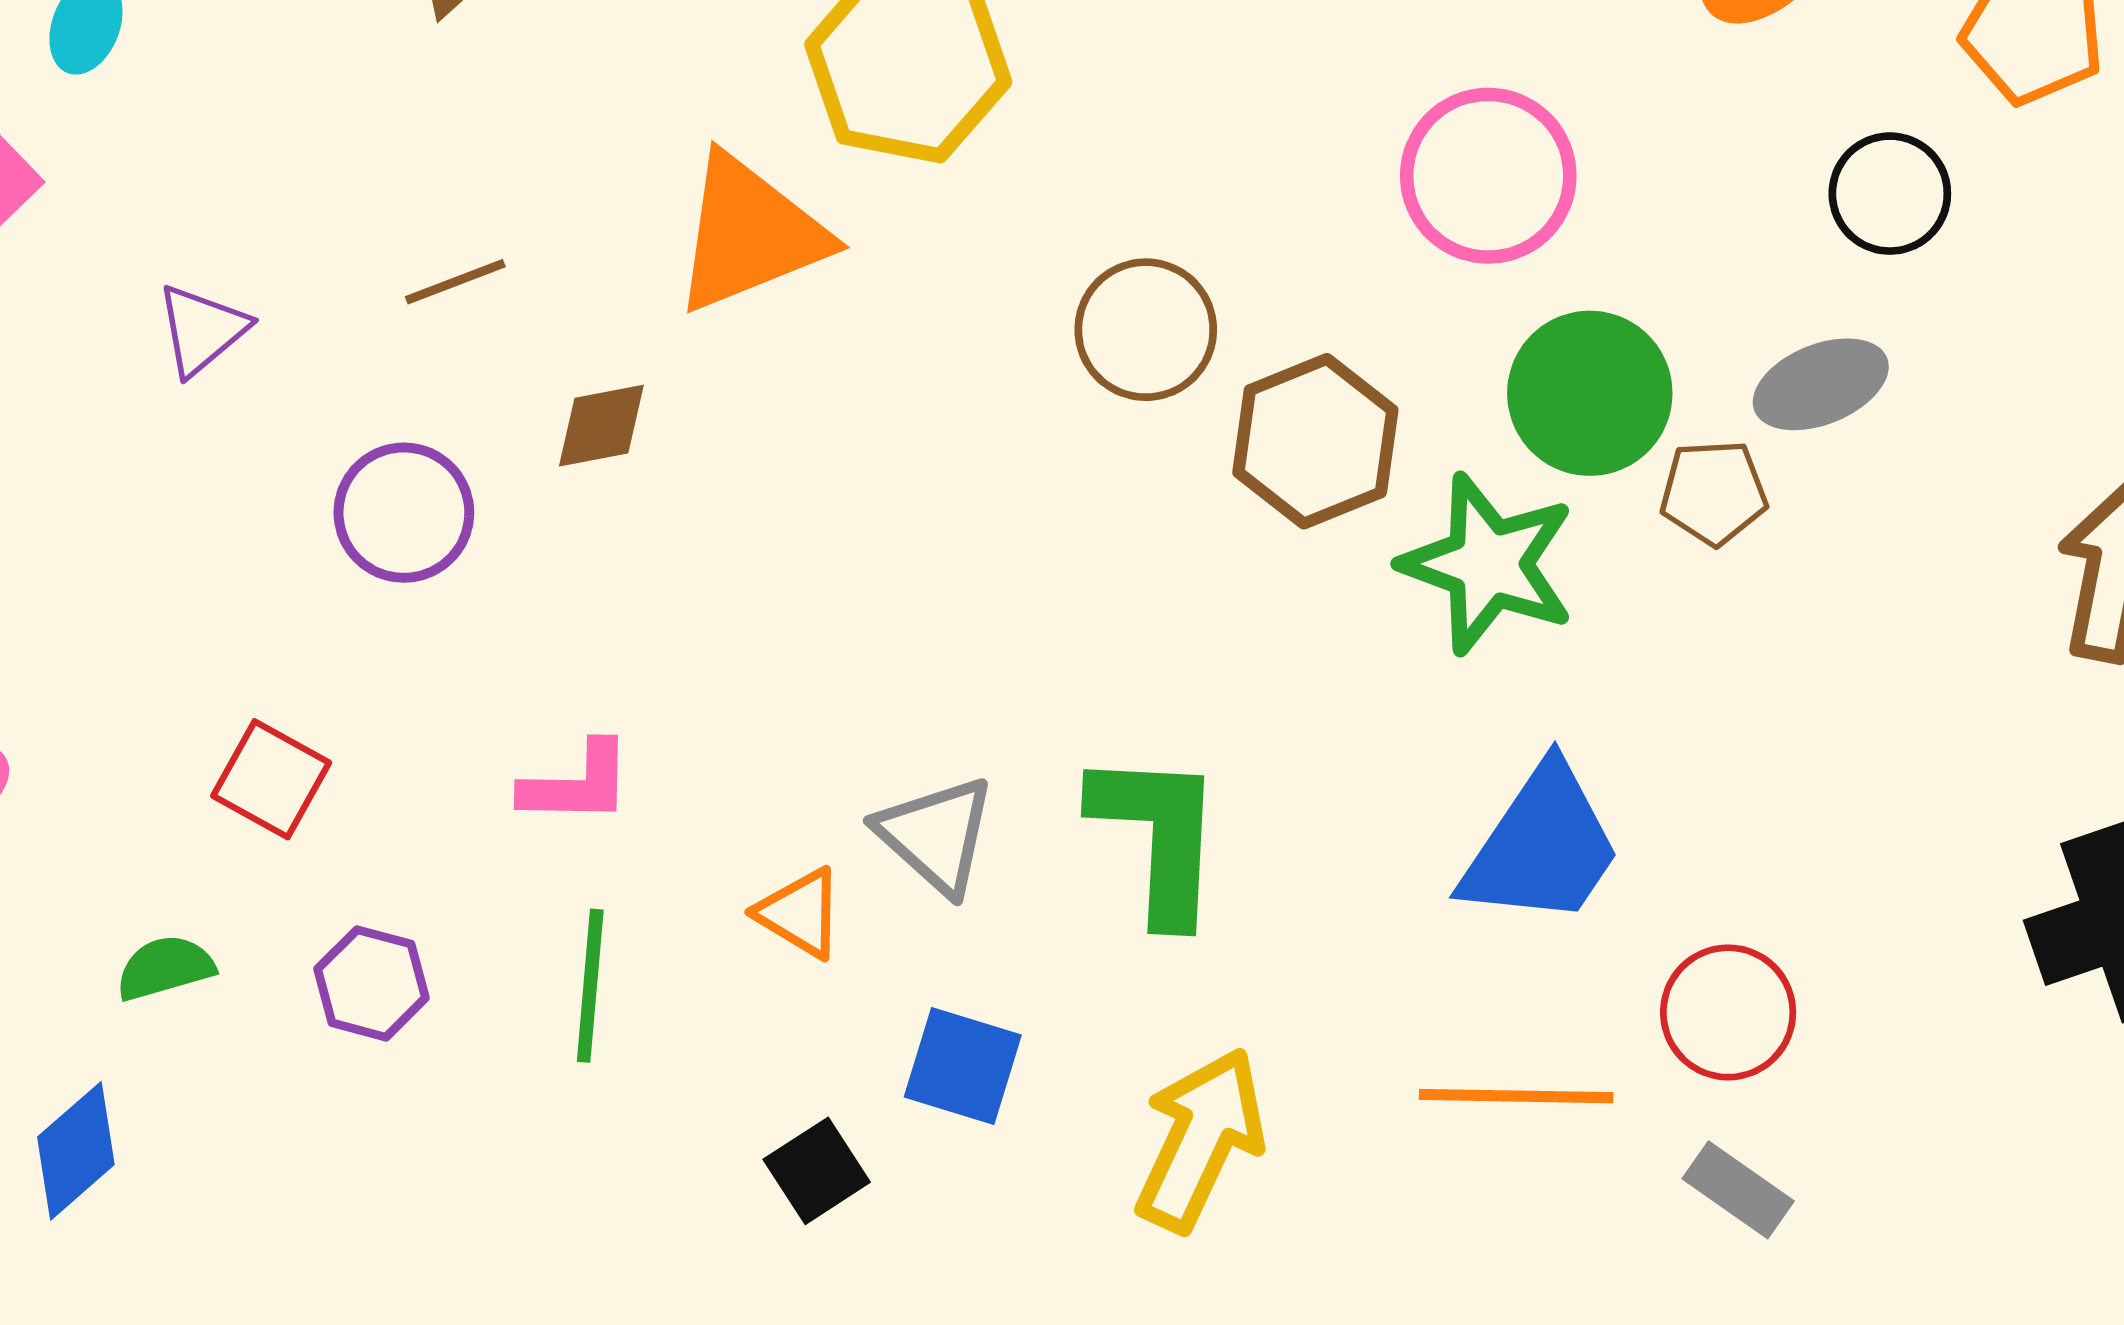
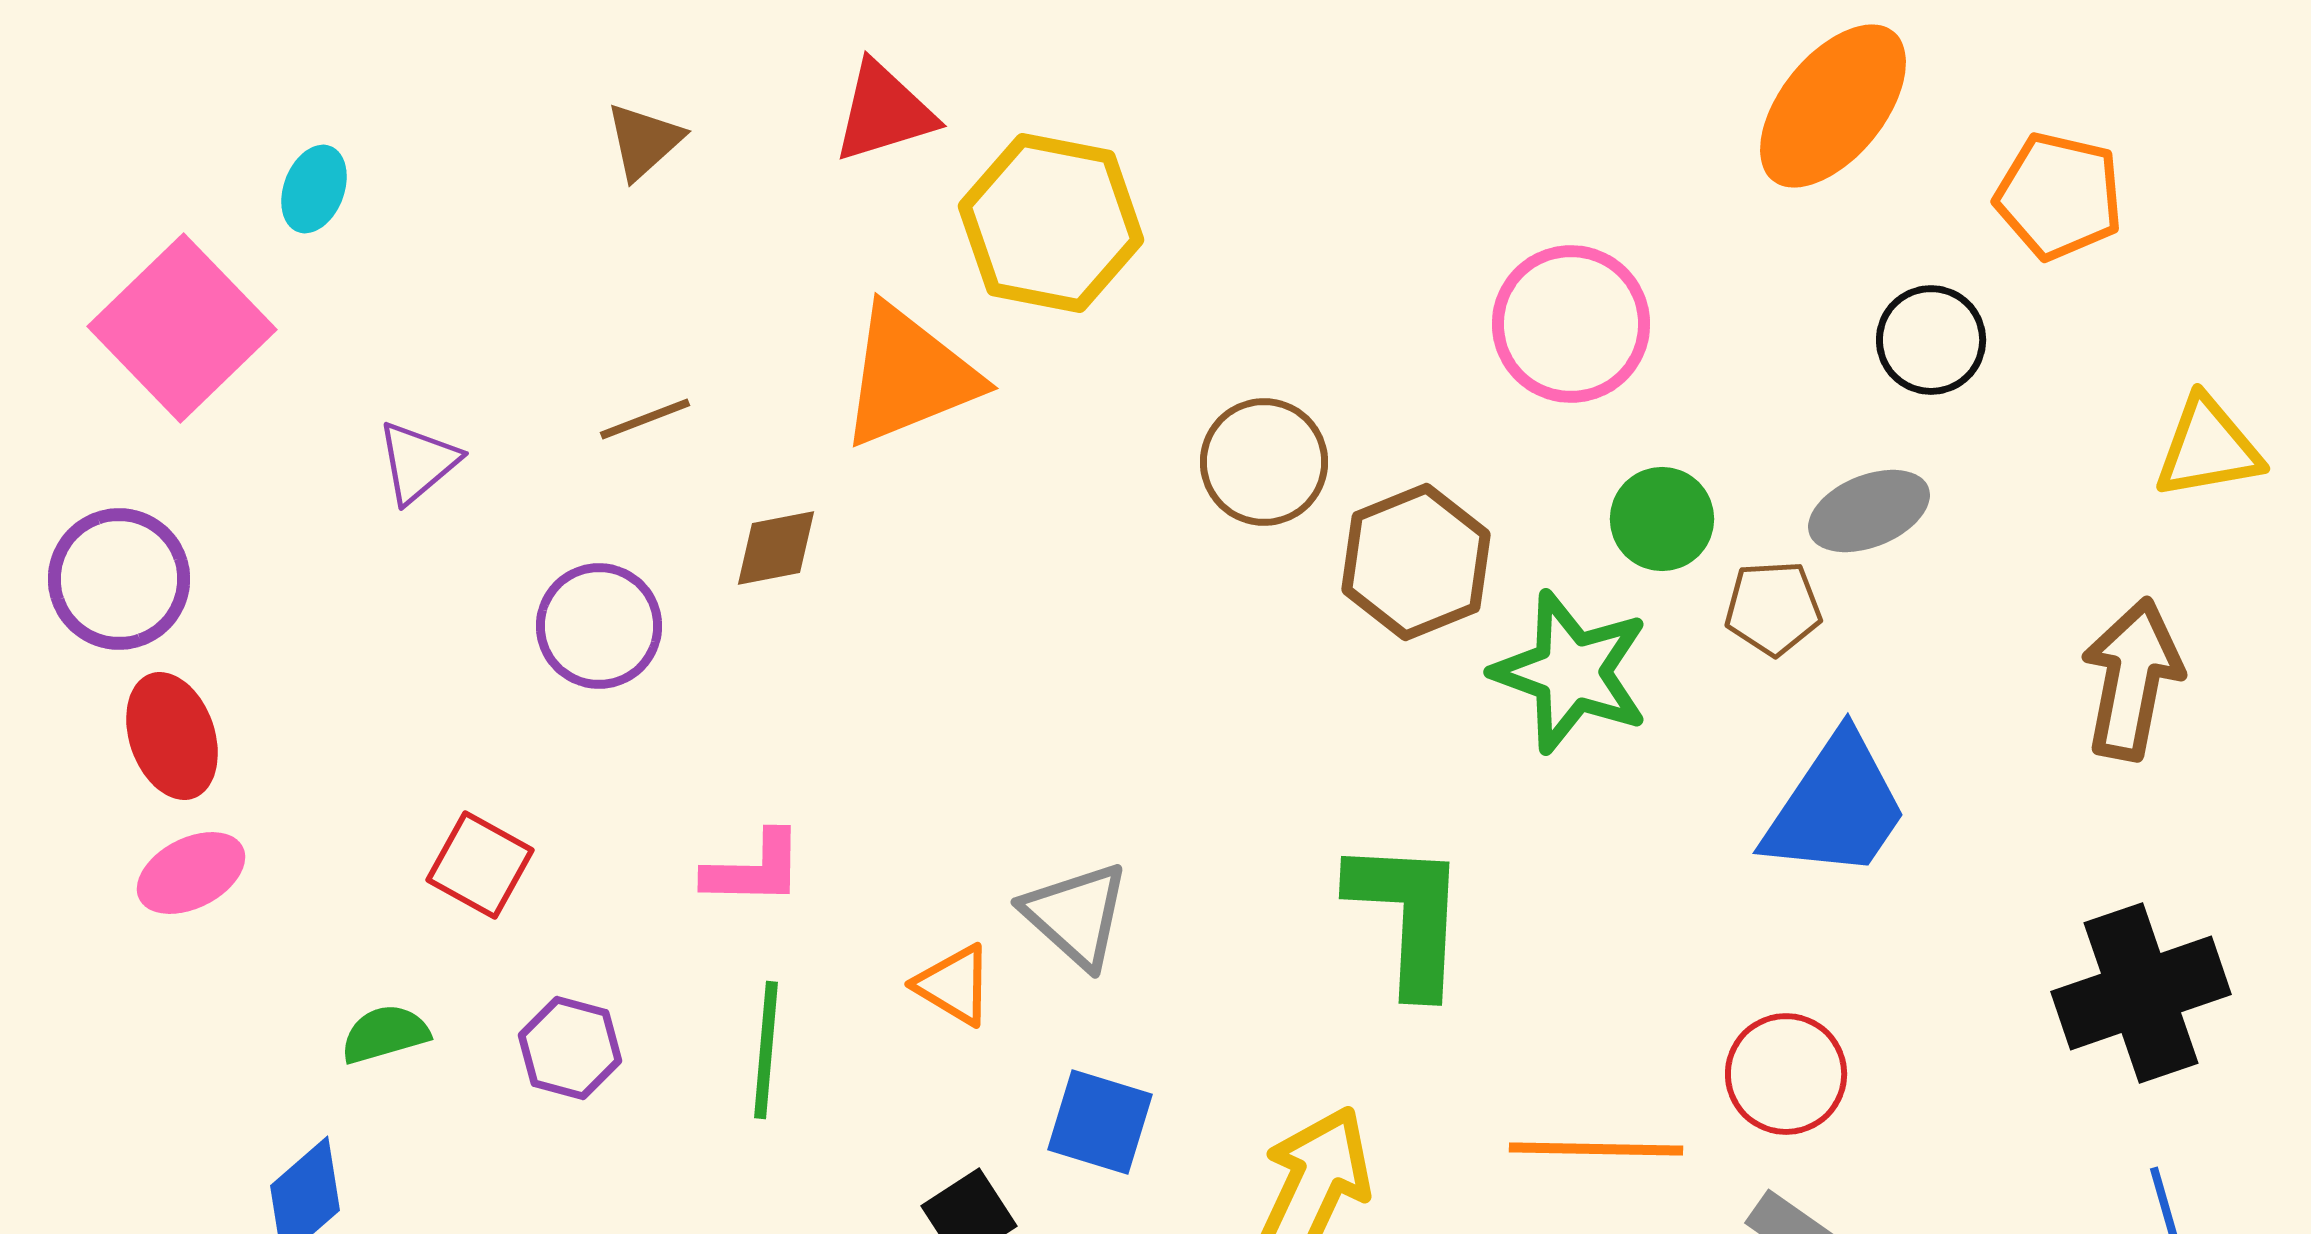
green circle: (1590, 393) -> (1662, 519), size x0.7
green L-shape: (1158, 836) -> (1408, 916), moved
blue trapezoid: (1542, 846) -> (1836, 807), moved

